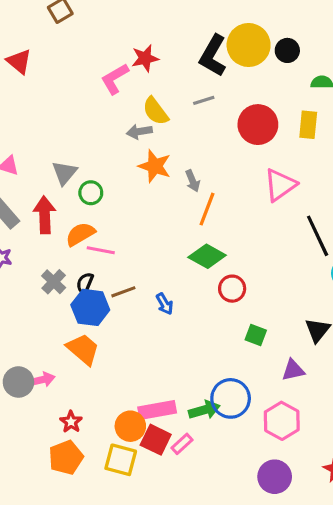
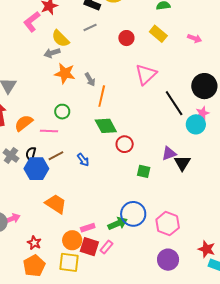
red circle: (258, 125) -> (126, 38), size x0.6
yellow rectangle: (308, 125) -> (158, 34), turned -48
green circle: (91, 193) -> (62, 112), moved
pink line: (101, 250) -> (49, 131), moved
green diamond: (207, 256) -> (106, 126), turned 40
orange trapezoid: (83, 349) -> (56, 204), moved
purple triangle: (293, 370) -> (169, 153), moved
pink rectangle: (157, 410) -> (88, 228), size x0.6

